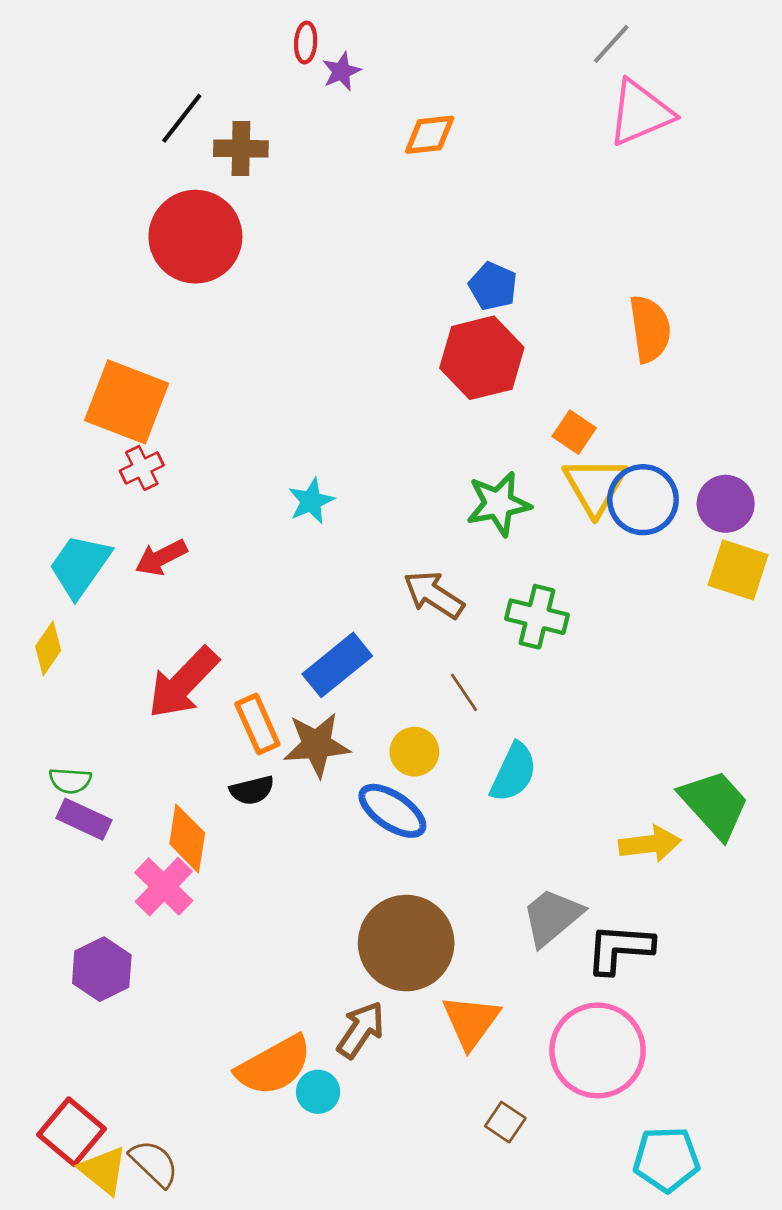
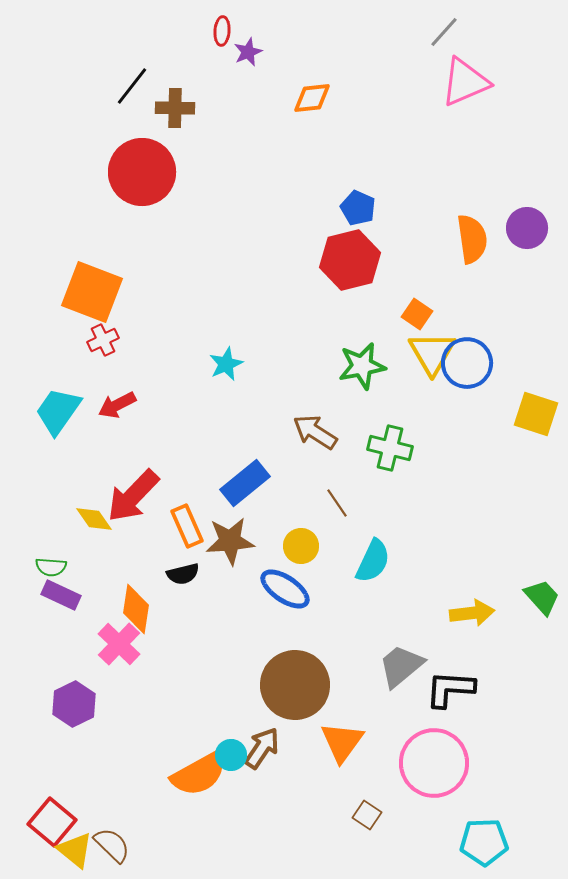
purple circle: (726, 504) -> (527, 228), moved
yellow diamond: (48, 648) -> (94, 519), moved, turned -69
green trapezoid: (715, 804) -> (542, 597), moved, size x0.7
cyan circle: (318, 1092) -> (231, 755), moved

